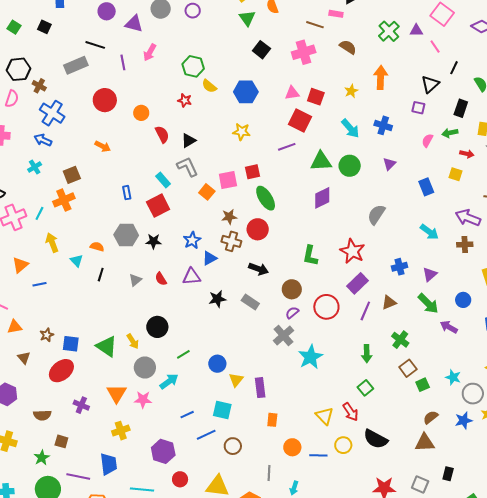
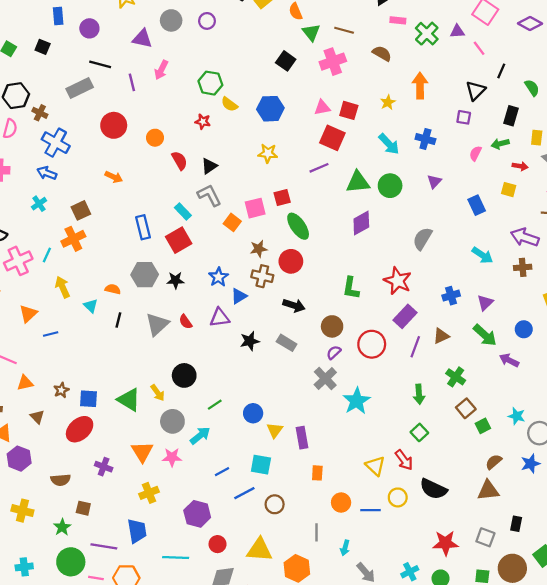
purple circle: (107, 11) -> (89, 28), moved
pink rectangle: (336, 14) -> (398, 20), moved
green triangle: (247, 18) -> (311, 32), moved
blue rectangle: (127, 193) -> (143, 227), size x1.5
gray triangle: (135, 280) -> (157, 324), size x1.6

